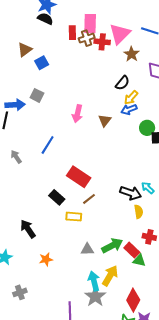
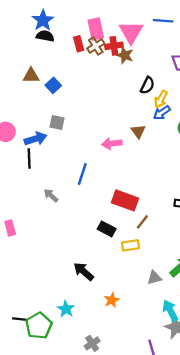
brown triangle: (25, 50) -> (31, 76), turned 49
brown star: (131, 54) -> (125, 55), moved
pink arrow: (77, 114) -> (112, 144), moved, turned 84

